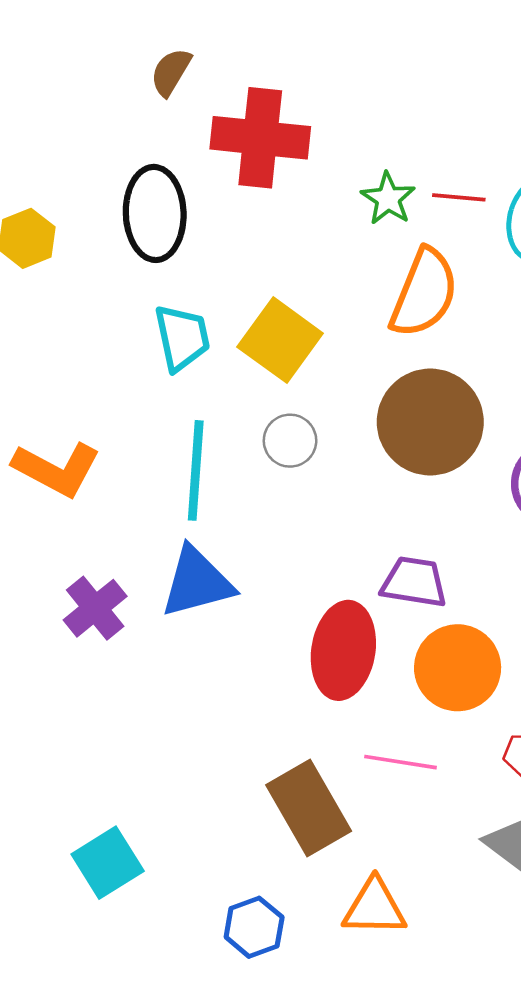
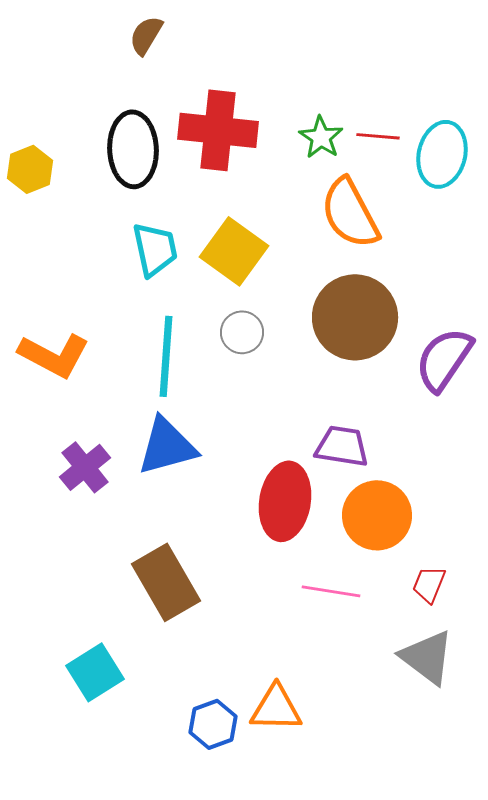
red cross: (260, 138) -> (218, 130), moved
orange semicircle: (424, 293) -> (350, 213), turned 130
brown rectangle: (309, 808) -> (166, 582), moved
orange triangle: (374, 907) -> (276, 708), moved

